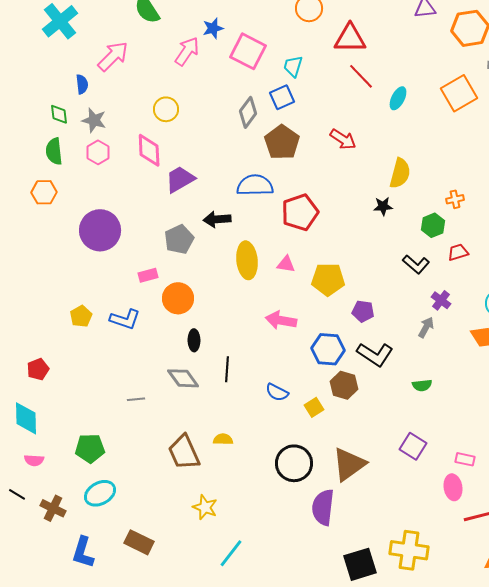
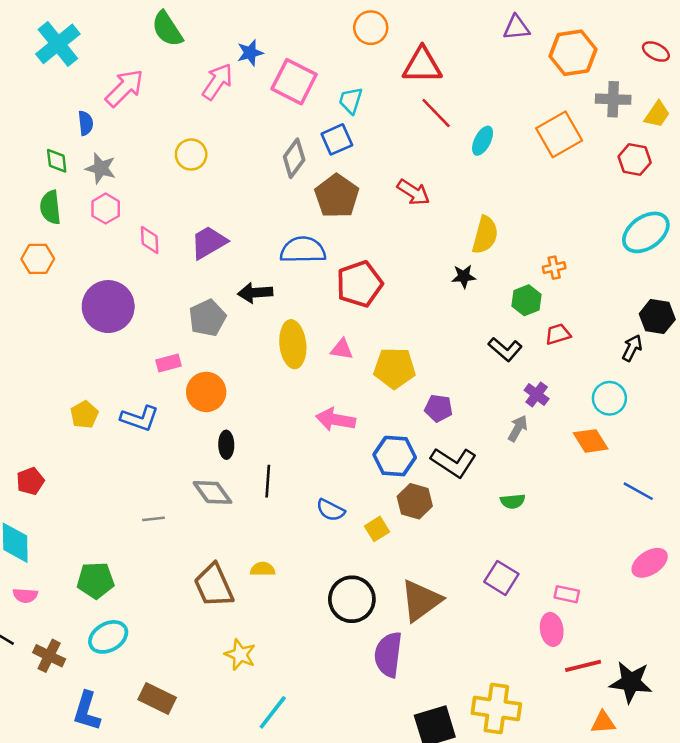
pink diamond: (149, 150) -> (150, 240), moved, size x0.7

